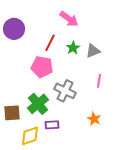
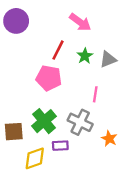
purple circle: (14, 29) -> (16, 21), moved
pink line: (99, 81) -> (95, 94), moved
gray cross: (65, 91) -> (80, 122), moved

